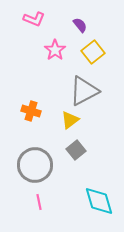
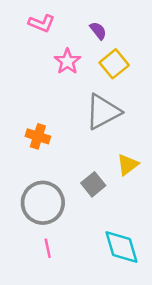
yellow triangle: (70, 120) -> (128, 165), moved

